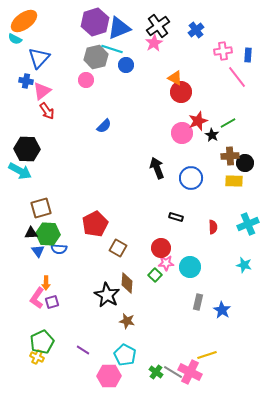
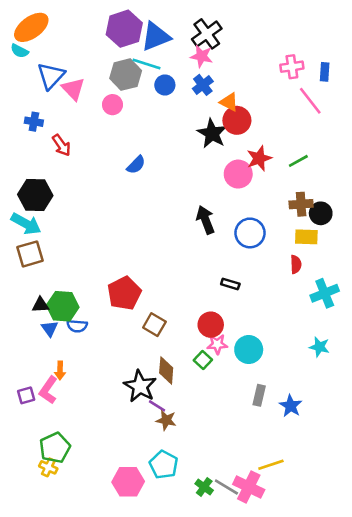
blue cross: (196, 30) -> (203, 85), moved
pink star: (154, 43) -> (202, 56), turned -30
blue cross: (26, 81) -> (34, 122), moved
pink triangle: (42, 91) -> (73, 89), moved, turned -36
black star: (212, 135) -> (212, 133), moved, size x1.6
brown square: (41, 208) -> (30, 254), moved
red semicircle: (213, 227) -> (296, 264), moved
purple square: (52, 302) -> (26, 395), moved
purple line: (83, 350) -> (157, 406), moved
pink hexagon: (109, 376) -> (128, 482), moved

